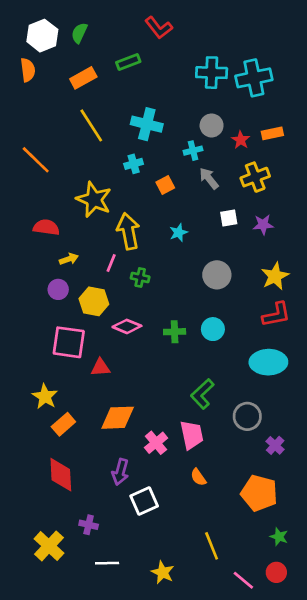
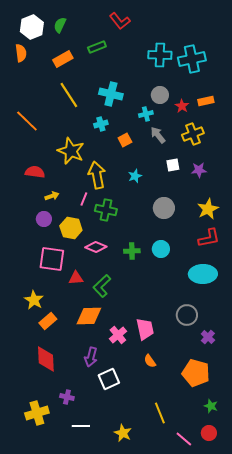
green cross: (140, 278) -> (106, 210), size x1.5
green L-shape: (202, 394) -> (102, 286), moved
yellow cross: (49, 546) -> (37, 413), turned 30

